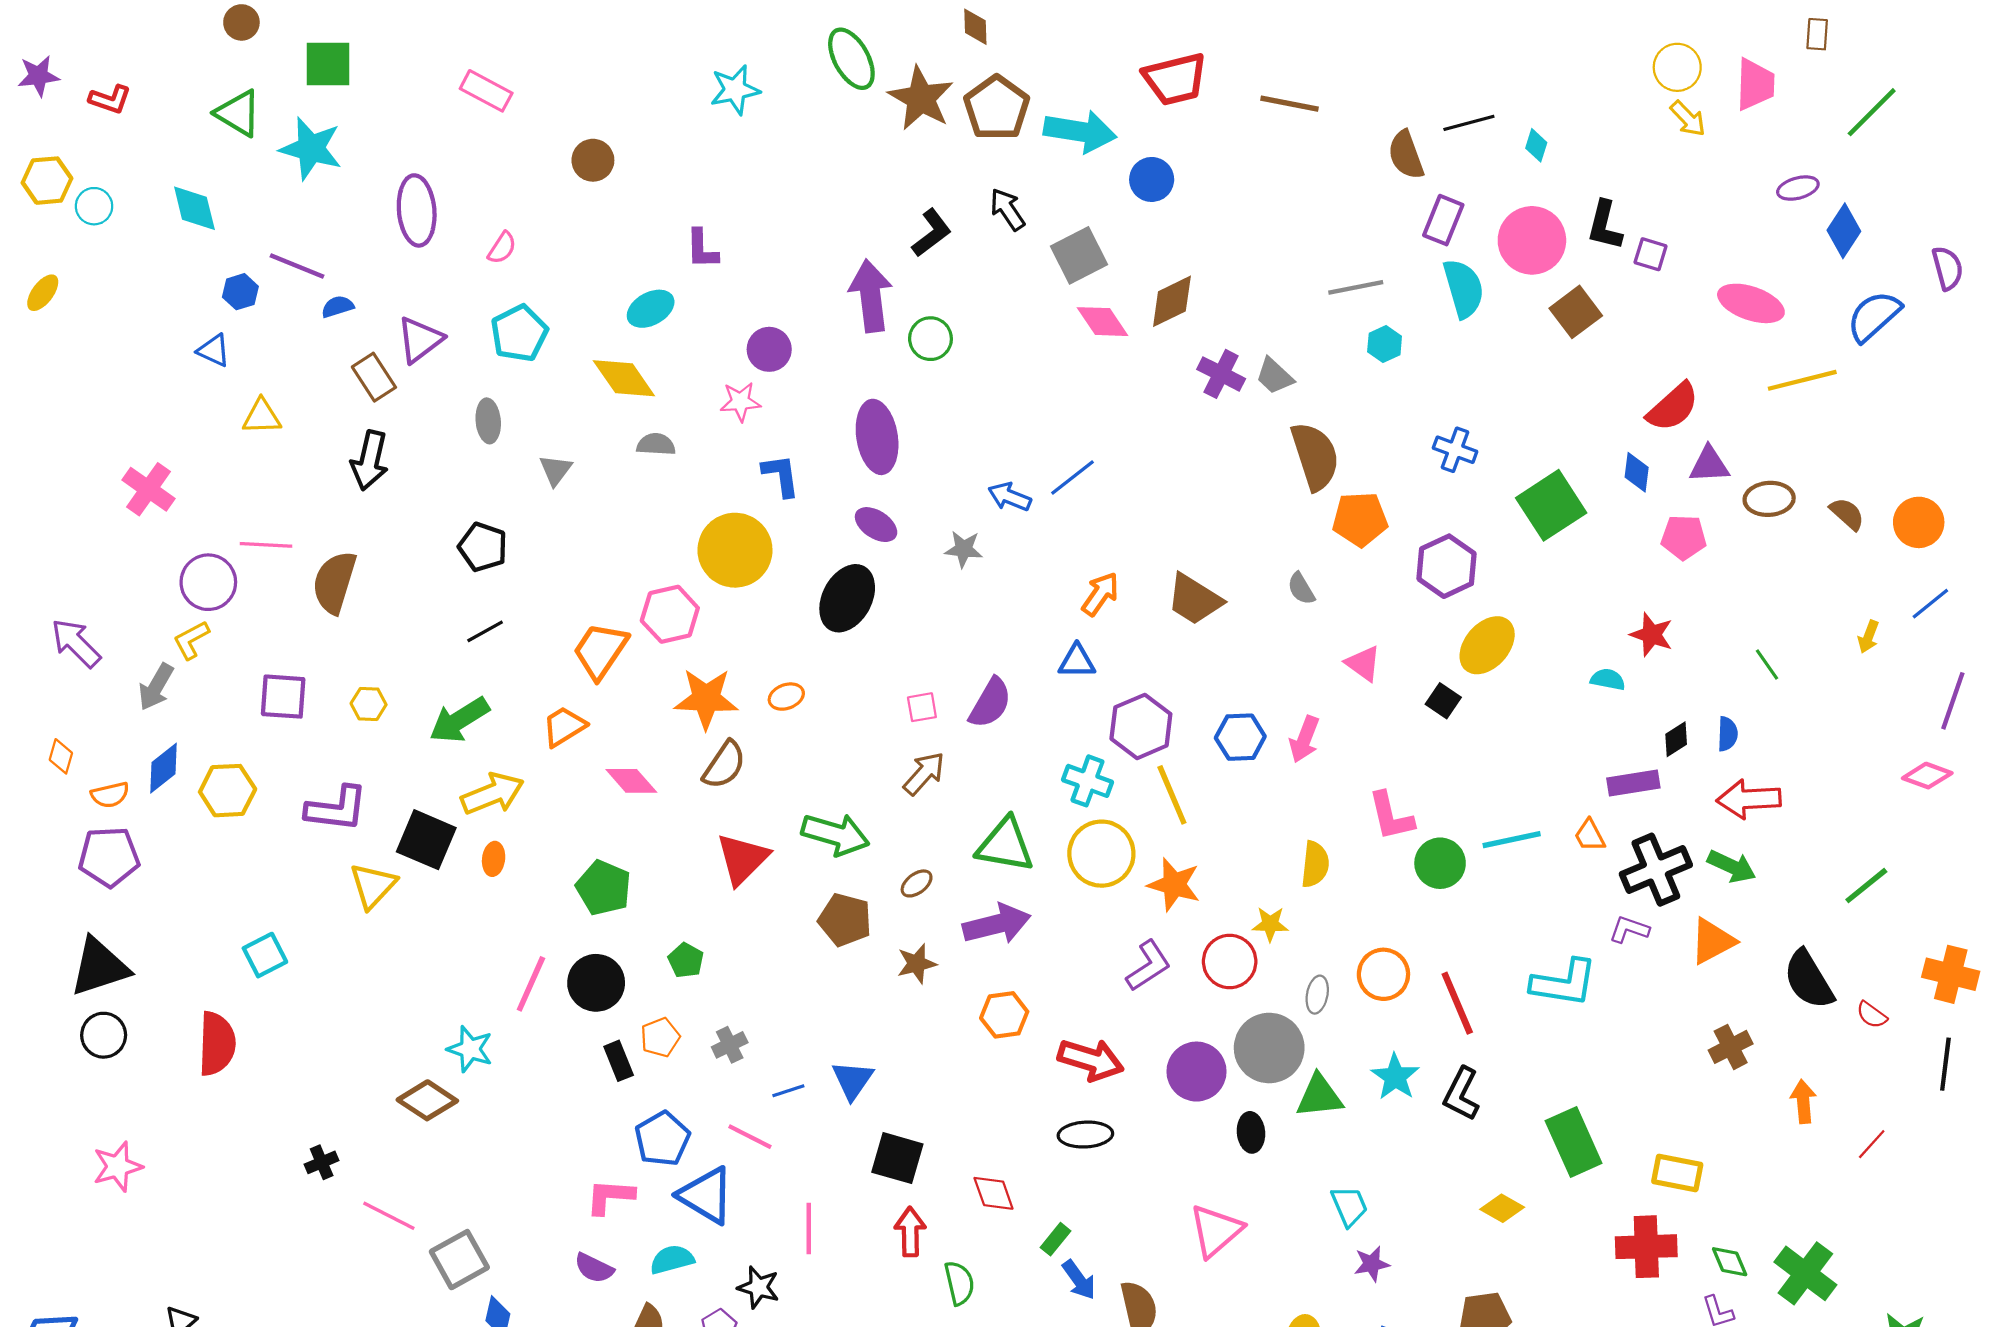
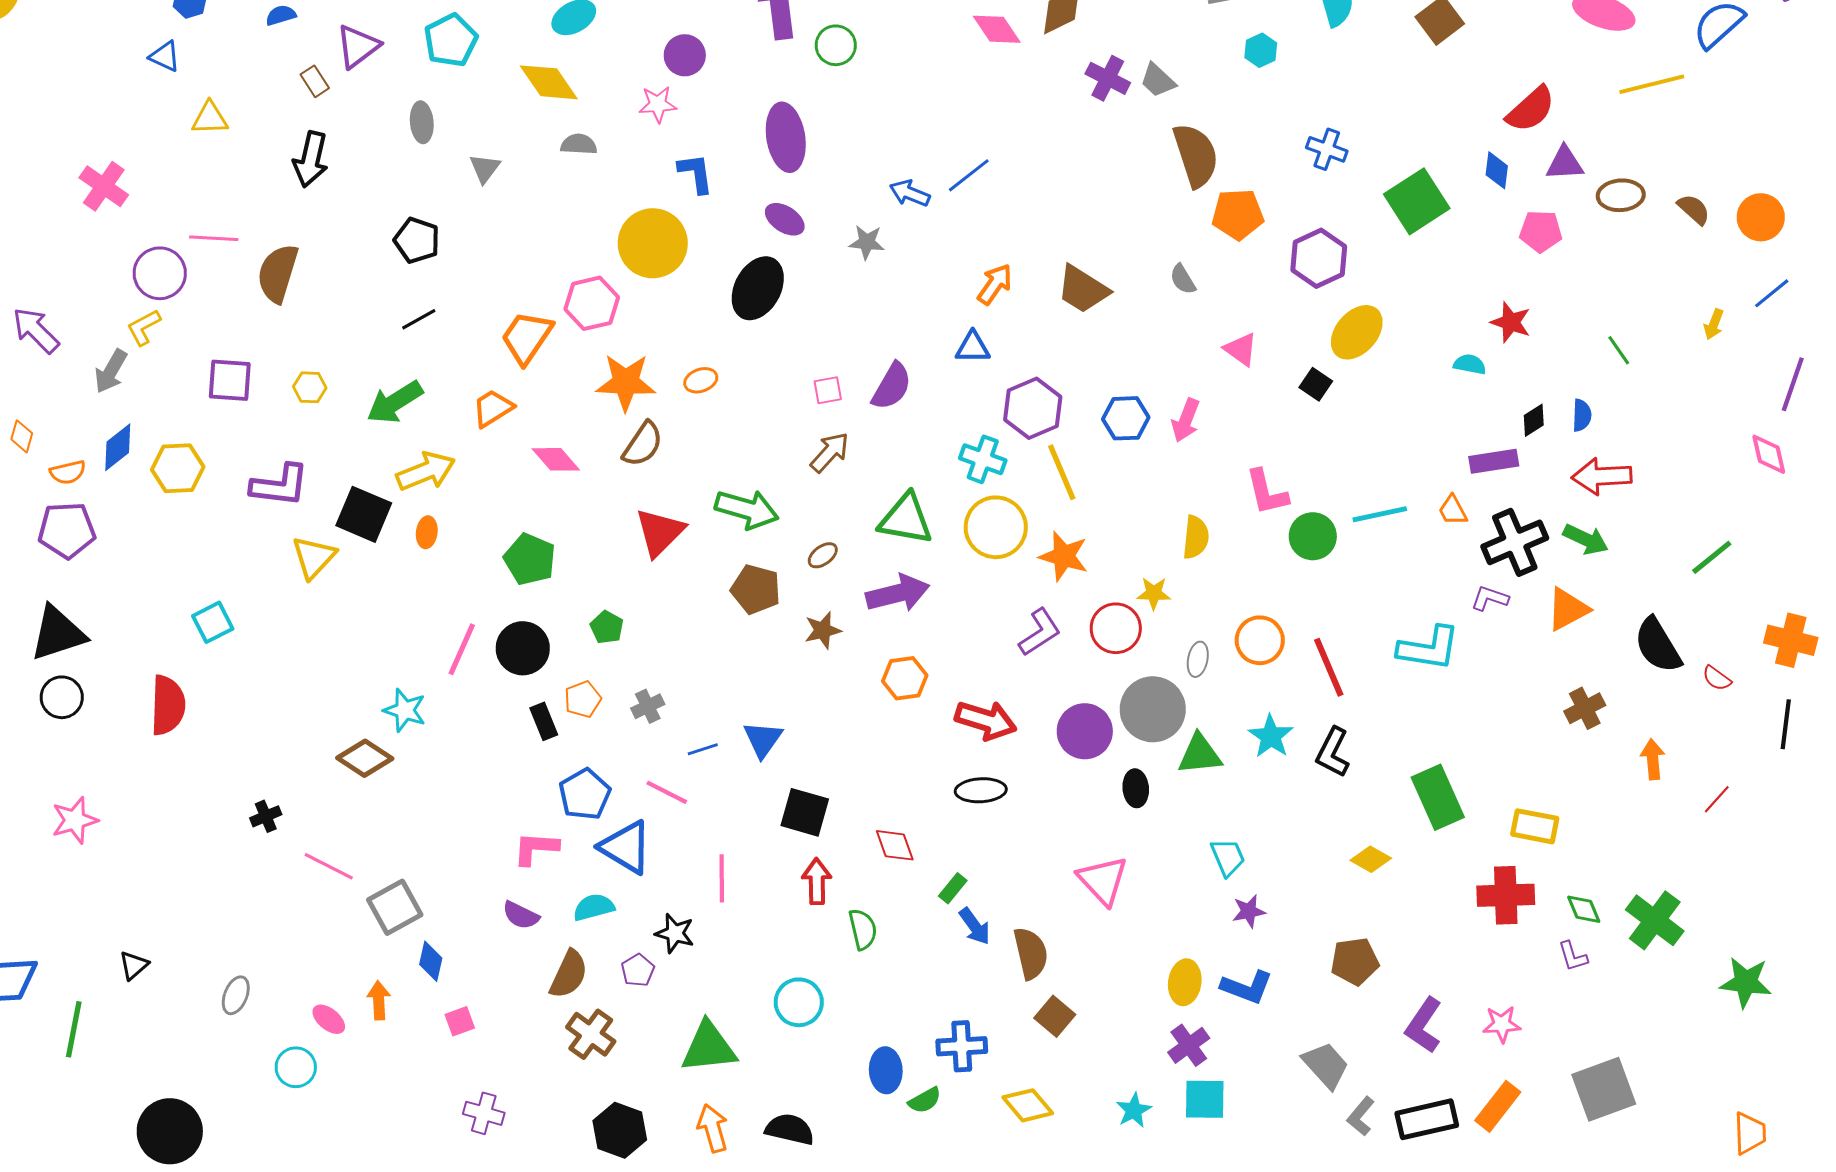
brown rectangle: (374, 377) -> (315, 81), size x0.7
pink diamond: (1927, 776) -> (1769, 454), turned 57
pink triangle: (1216, 1231) -> (1103, 880), turned -32

